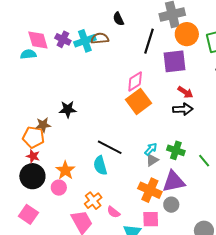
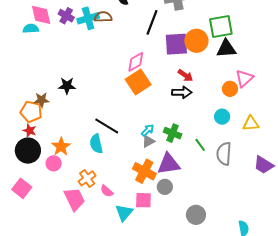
orange circle: (187, 34) -> (196, 41), moved

